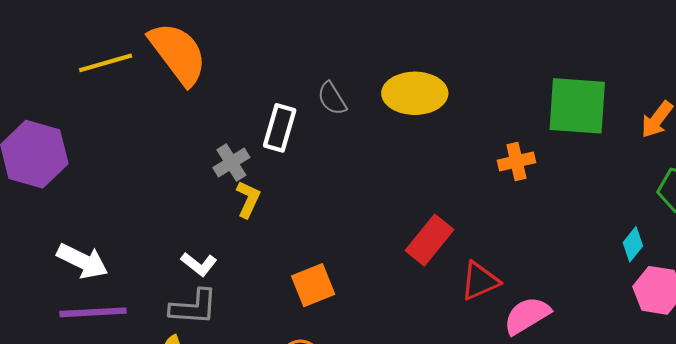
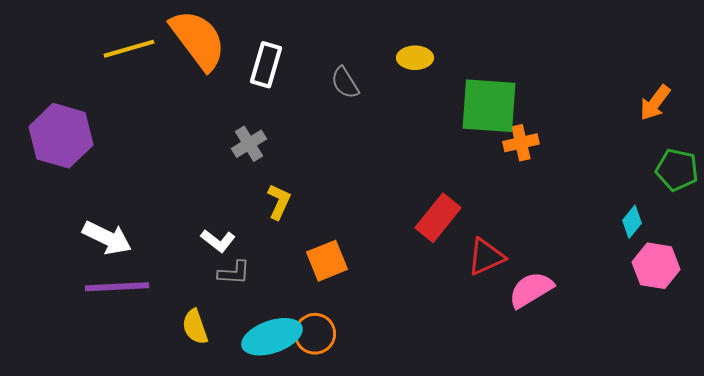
yellow ellipse: (415, 93) -> (415, 58), moved, size x0.6
green square: (577, 106) -> (489, 106), moved
white rectangle: (280, 128) -> (266, 65), moved
yellow L-shape: (248, 199) -> (279, 202), moved
gray L-shape: (194, 307) -> (234, 273), moved, size x0.7

